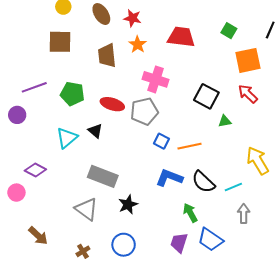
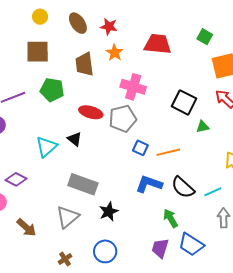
green pentagon: (72, 94) -> (52, 90), moved
gray triangle: (86, 209) -> (68, 217), turned 45
brown arrow: (38, 236) -> (26, 227), moved

